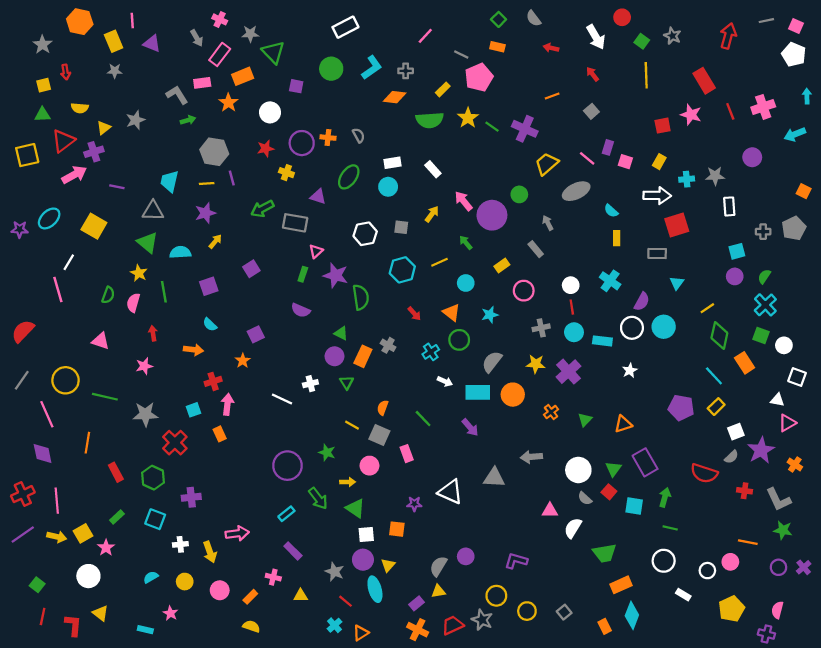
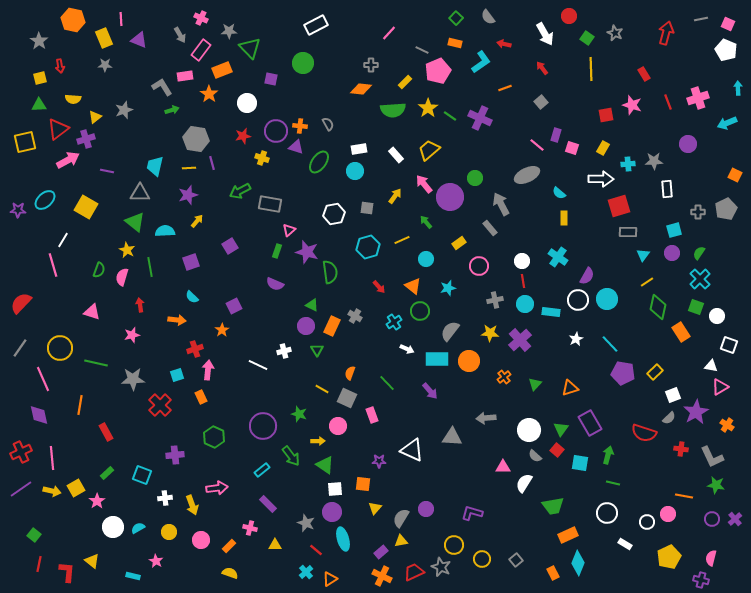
cyan L-shape: (372, 68) -> (481, 62), moved
red rectangle: (704, 81) -> (644, 74), size x0.6
yellow trapezoid: (547, 164) -> (429, 150), moved
purple triangle: (318, 197) -> (296, 147), moved
gray arrow: (548, 223) -> (501, 204), size x1.6
gray rectangle: (657, 253) -> (628, 232), moved
cyan triangle: (677, 283) -> (643, 255), moved
cyan line: (714, 376) -> (610, 344), moved
green hexagon: (153, 478) -> (214, 437), moved
yellow triangle: (388, 565) -> (375, 508), moved
white circle: (88, 576) -> (113, 527), moved

